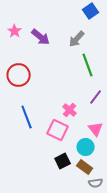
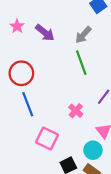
green line: (88, 65) -> (81, 63), moved
blue line: (27, 117) -> (28, 104), moved
pink square: (58, 130) -> (47, 138), moved

